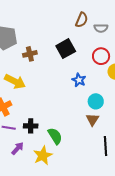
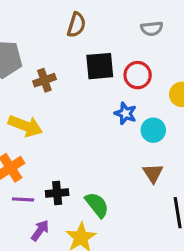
brown semicircle: (82, 20) -> (76, 25), moved
black square: (66, 49) -> (100, 66), turned 30
red circle: (101, 56) -> (138, 75), moved
cyan circle: (96, 101) -> (153, 130), moved

